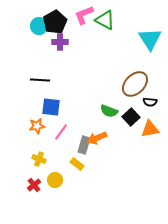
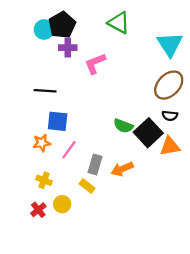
pink L-shape: (84, 15) -> (95, 63), moved
brown ellipse: (135, 84) -> (169, 85), moved
black square: (131, 117) -> (148, 133), size x1.4
orange arrow: (97, 138) -> (122, 169), moved

